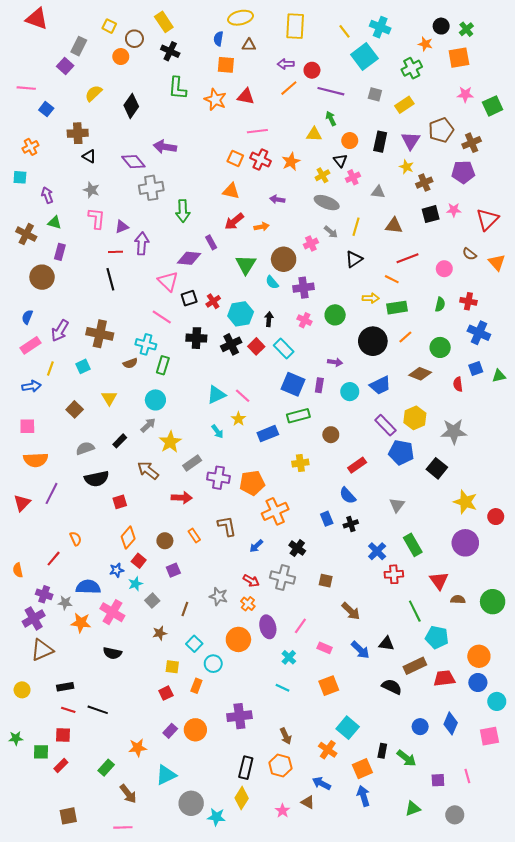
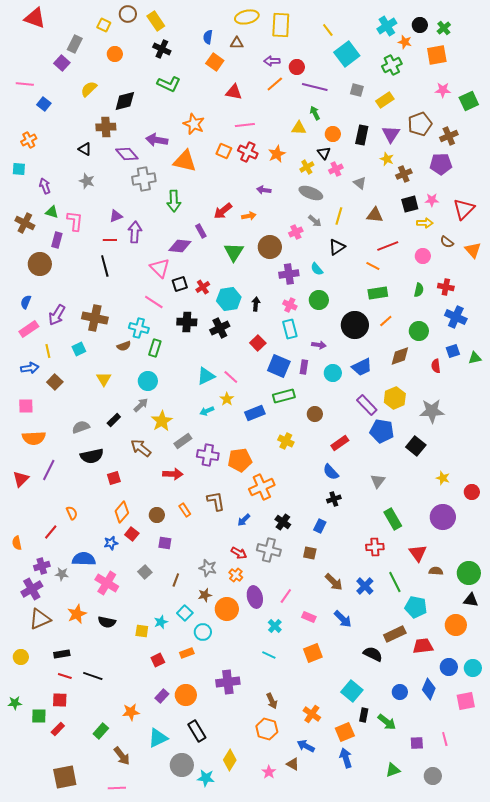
yellow ellipse: (241, 18) -> (247, 17), moved
cyan cross: (380, 27) -> (387, 26), moved, turned 36
brown circle: (134, 39) -> (128, 14), moved
orange square: (226, 65) -> (215, 62), turned 30
green L-shape: (177, 88) -> (169, 84), turned -70
orange star: (215, 100) -> (194, 124), moved
black diamond: (131, 106) -> (125, 101), turned 40
brown cross: (78, 133) -> (106, 127), moved
orange triangle: (231, 191) -> (185, 161), moved, size x1.4
gray triangle: (378, 192) -> (360, 183), turned 32
pink L-shape: (97, 218) -> (75, 221), moved
cyan semicircle: (272, 282) -> (317, 269), moved
yellow arrow: (371, 298) -> (425, 223), moved
red square: (256, 346) -> (258, 343), moved
cyan rectangle: (284, 349) -> (290, 329), moved, turned 30
yellow line: (50, 368) -> (48, 351), turned -32
brown diamond: (420, 374) -> (400, 356), turned -40
brown square: (75, 409) -> (55, 382), moved
cyan arrow: (217, 432) -> (207, 411), turned 104
yellow cross: (300, 463) -> (286, 441), turned 35
yellow star: (465, 502) -> (443, 478), size x0.6
blue rectangle: (327, 519) -> (320, 526), moved, turned 48
blue cross: (377, 551) -> (365, 586), moved
purple square: (173, 570) -> (165, 543), turned 32
cyan star: (135, 584) -> (161, 622), moved
purple cross: (44, 594) -> (42, 566), turned -35
orange star: (81, 623) -> (77, 614), moved, turned -30
brown star: (160, 633) -> (205, 595), moved
black triangle: (387, 644) -> (471, 600), moved
yellow square: (172, 667) -> (142, 631), moved
blue circle: (478, 683) -> (449, 667), moved
orange rectangle: (196, 686) -> (187, 653), turned 48
cyan square: (348, 728) -> (352, 691), moved
black rectangle: (246, 768) -> (197, 731), moved, turned -45
brown square: (68, 816) -> (65, 777), size x1.4

